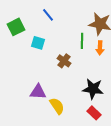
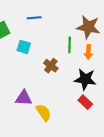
blue line: (48, 15) -> (34, 18), turned -56
black star: (93, 89) -> (85, 79), moved
red rectangle: (94, 113) -> (85, 102), moved

